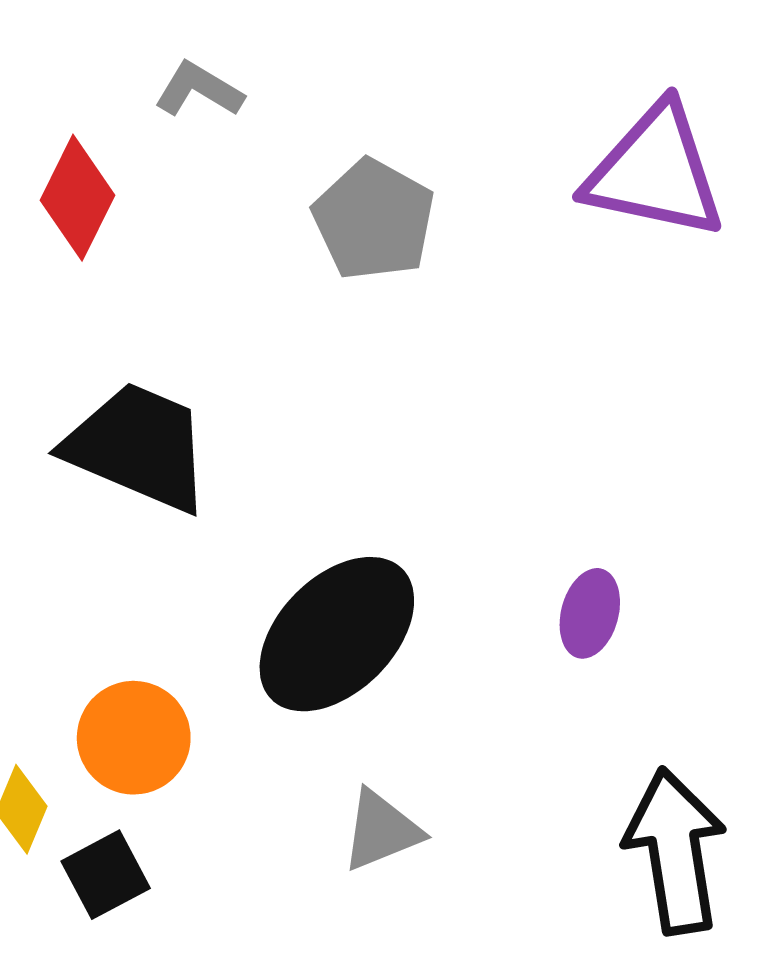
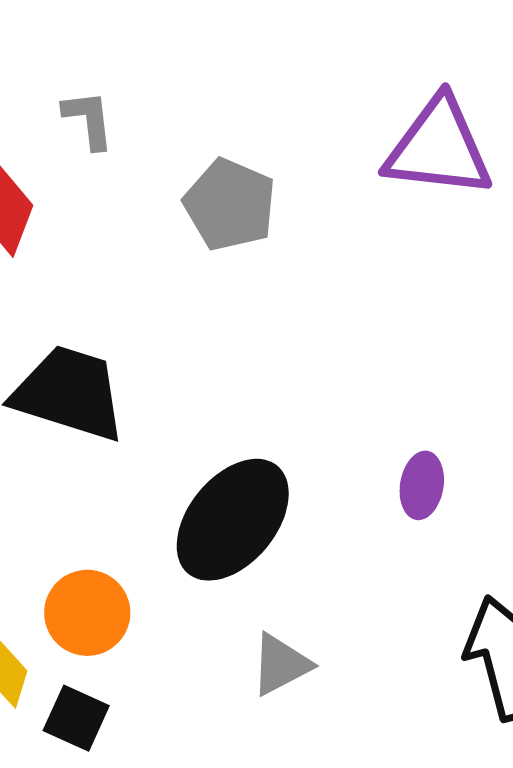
gray L-shape: (199, 90) -> (88, 120), turned 58
black square: (106, 875) -> (76, 718), turned -32

